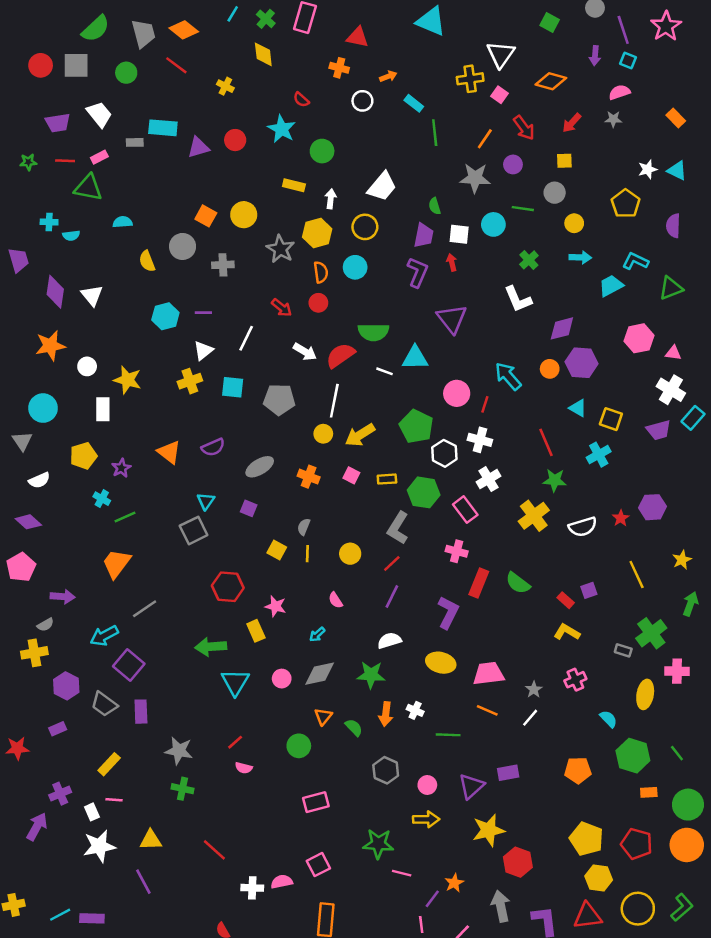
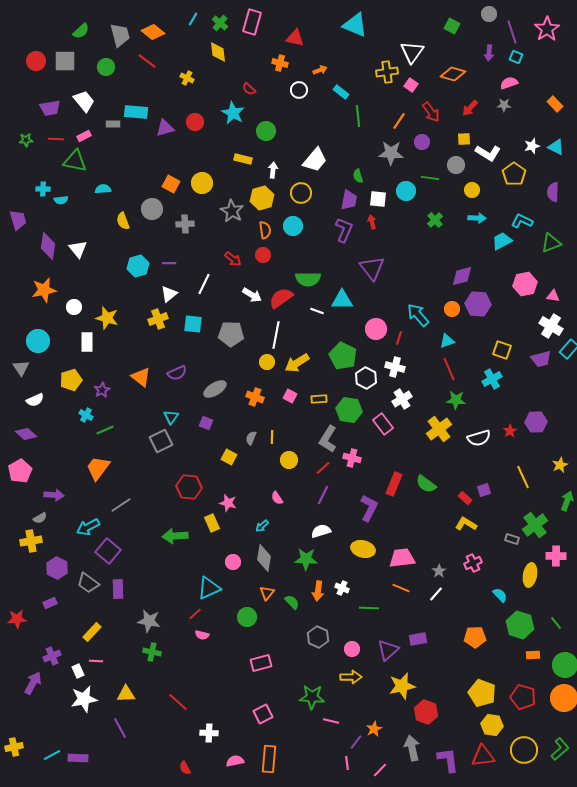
green semicircle: (96, 29) -> (81, 31), size x0.7
white L-shape: (518, 299) -> (488, 153), moved, turned -35
cyan triangle: (578, 408) -> (447, 341), moved, turned -49
pink cross: (457, 551) -> (352, 458), moved
yellow line: (307, 554) -> (272, 437), moved
gray diamond: (320, 674) -> (264, 558), turned -68
cyan triangle: (235, 682) -> (209, 588), moved, turned 35
pink semicircle: (282, 882) -> (235, 761), moved

